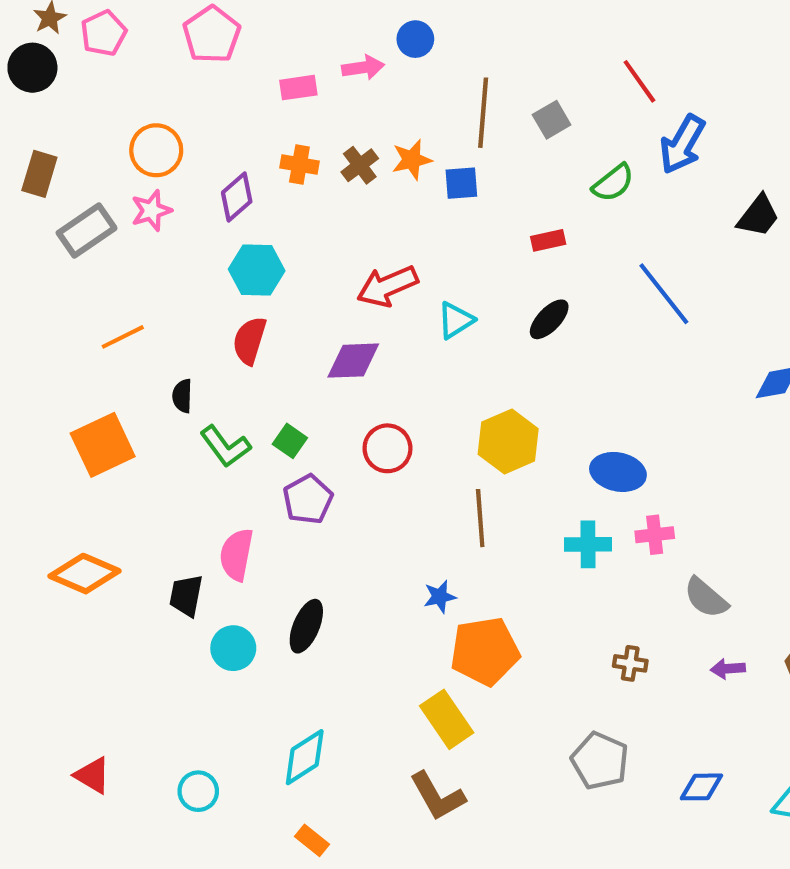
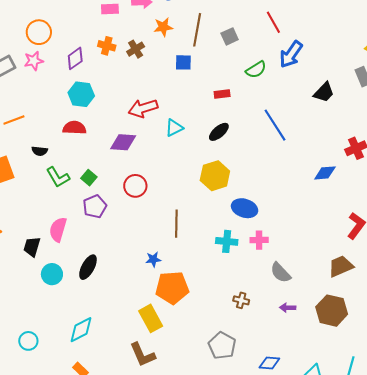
orange star: (412, 160) -> (163, 27), moved
red semicircle: (250, 341) -> (74, 128), turned 70
black semicircle: (182, 396) -> (40, 151), turned -91
yellow hexagon: (508, 441) -> (215, 176), moved

